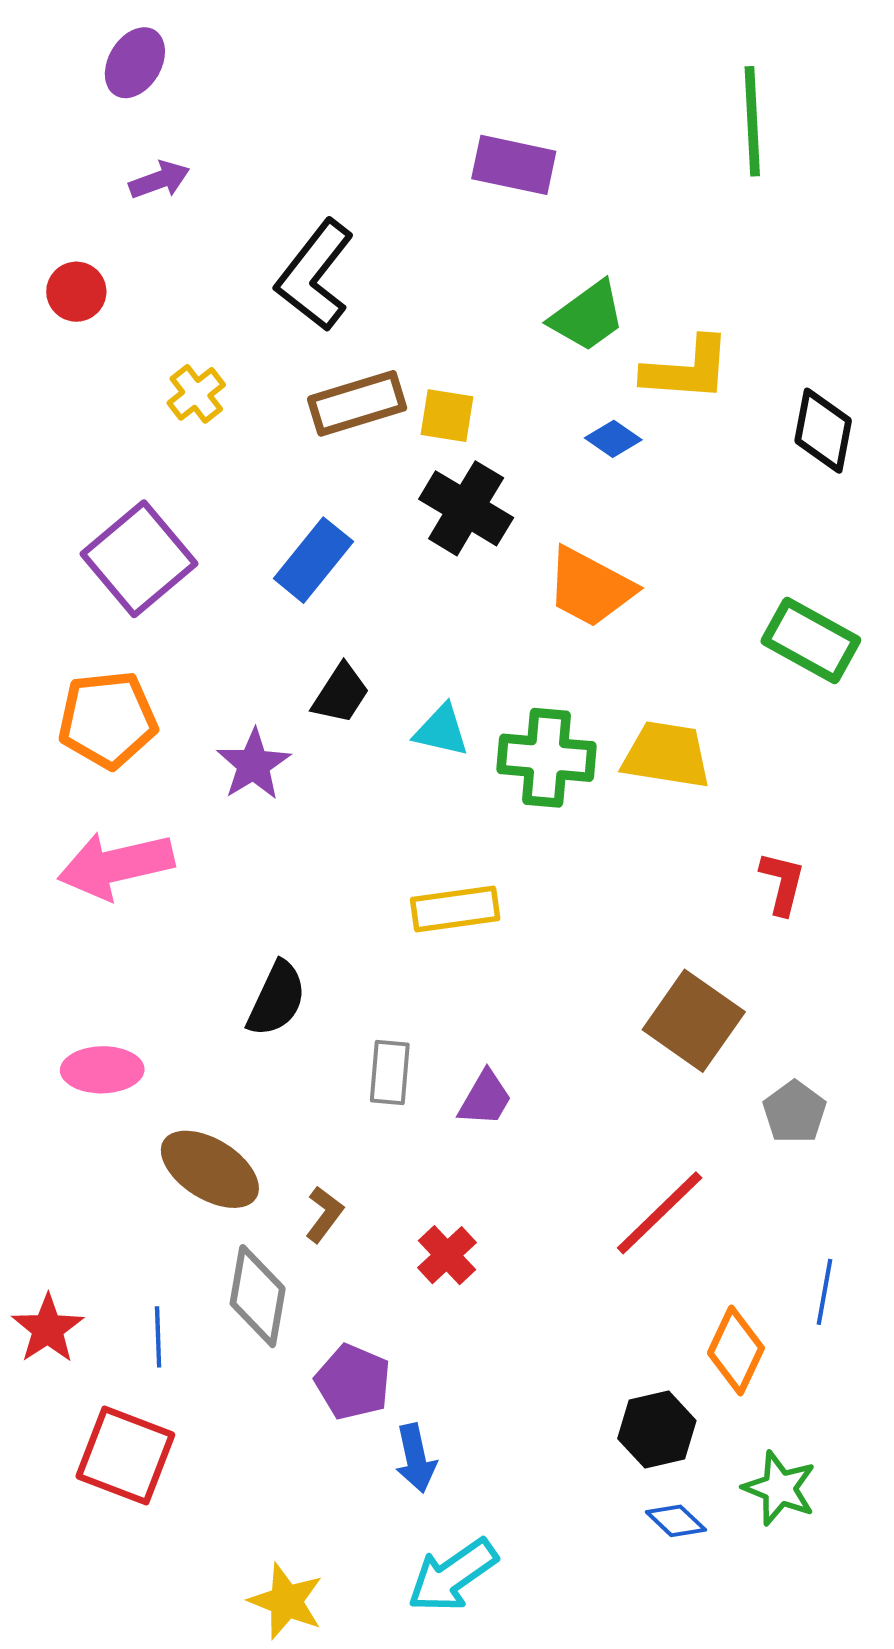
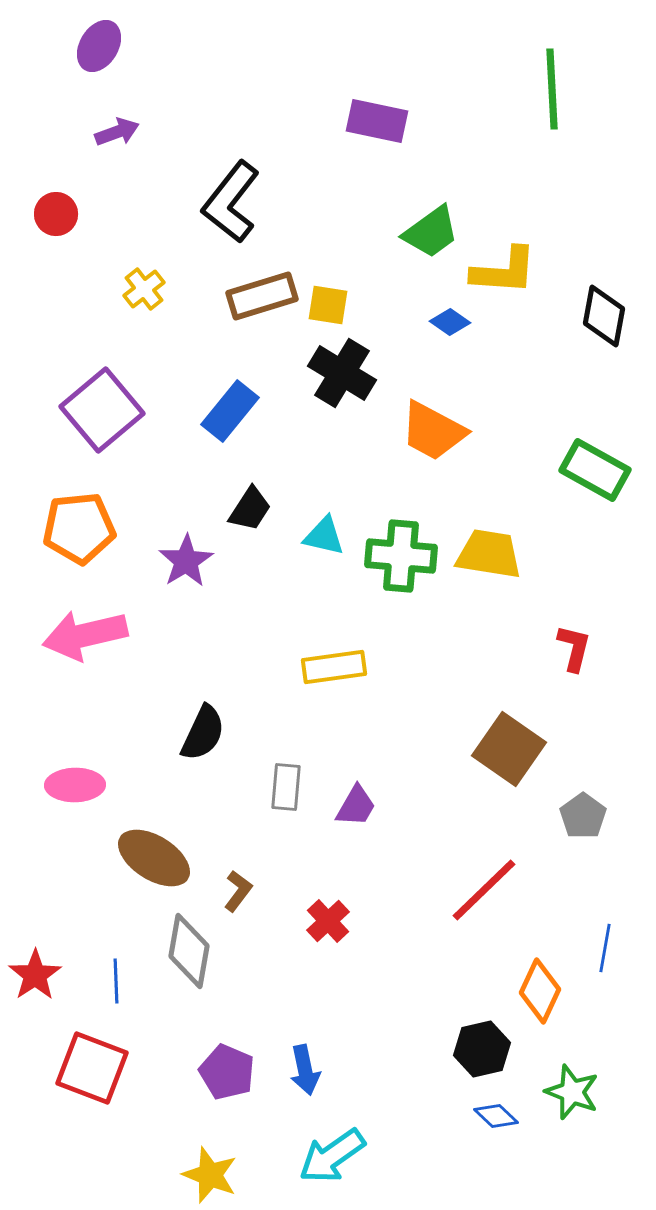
purple pentagon: (353, 1382) -> (227, 1072), moved

